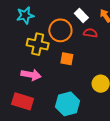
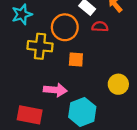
pink arrow: (31, 75) -> (55, 90), moved

